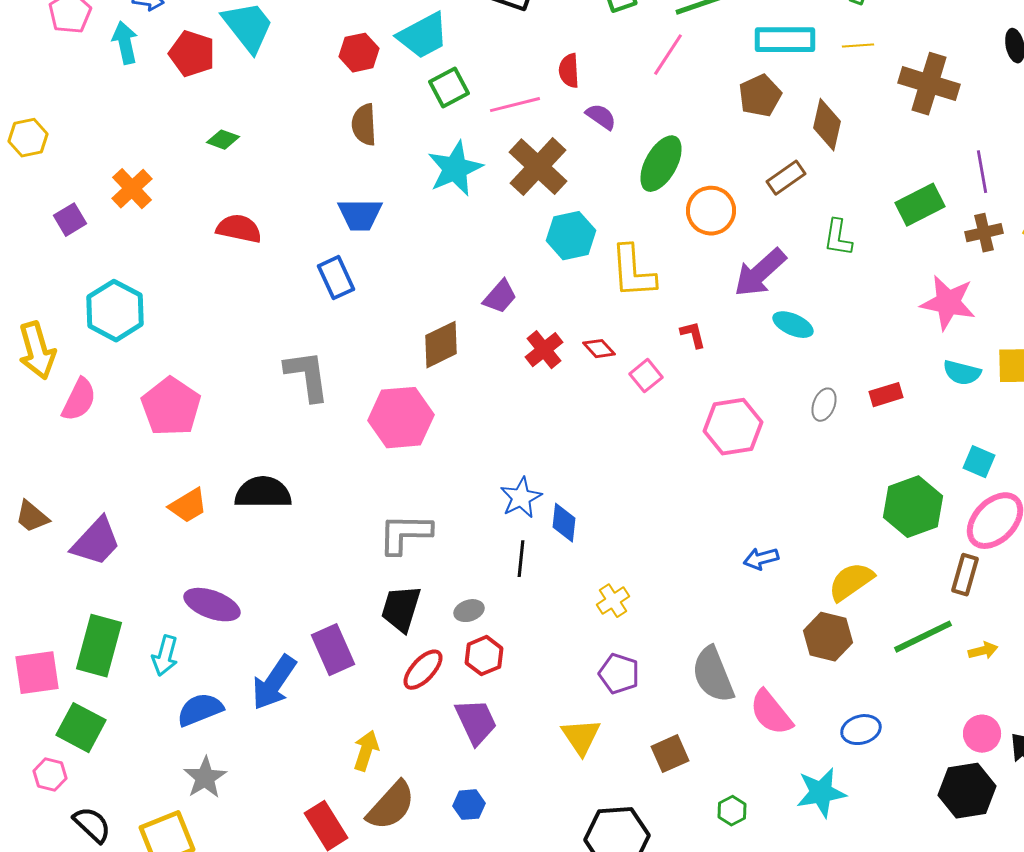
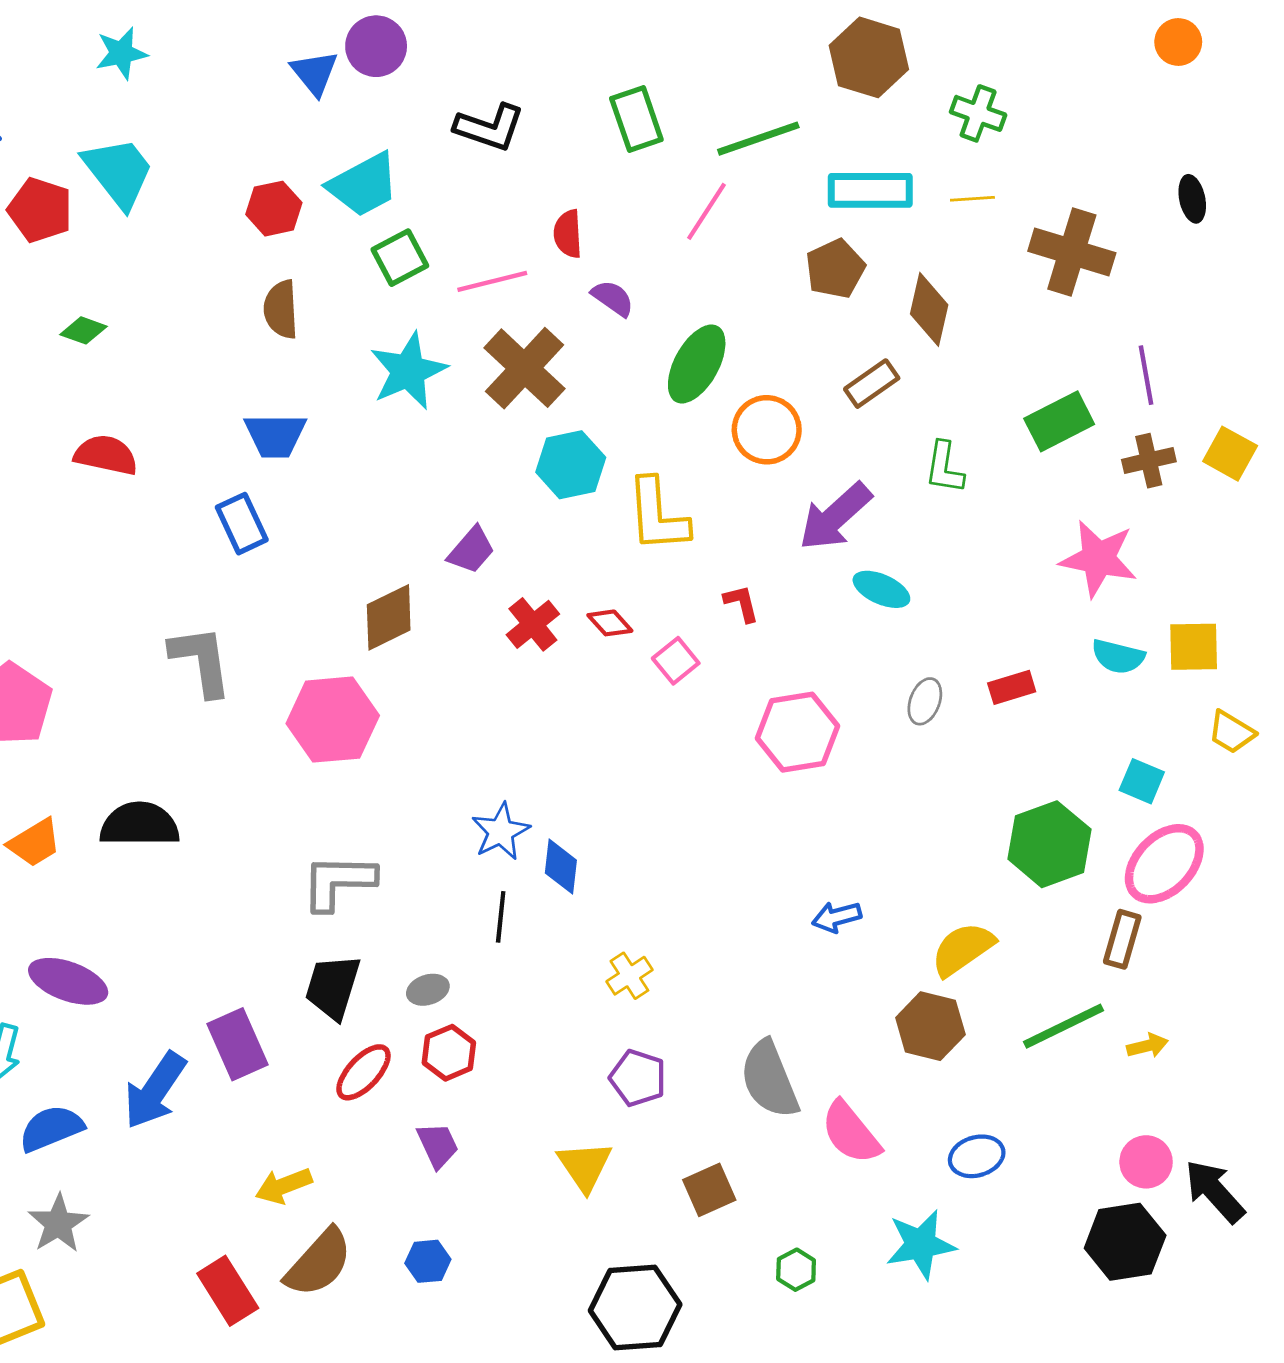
purple trapezoid: (476, 722) -> (438, 1145), size x0.7
yellow arrow: (366, 751) -> (284, 1186), turned -129

